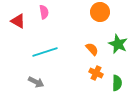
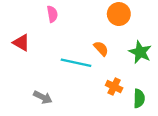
red triangle: (18, 21) -> (21, 43), moved
orange semicircle: (92, 49) -> (101, 48), moved
cyan line: (45, 52) -> (76, 63), moved, turned 30

